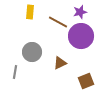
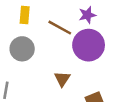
gray circle: (32, 52) -> (22, 49), moved
brown triangle: (60, 63) -> (62, 79), turned -32

